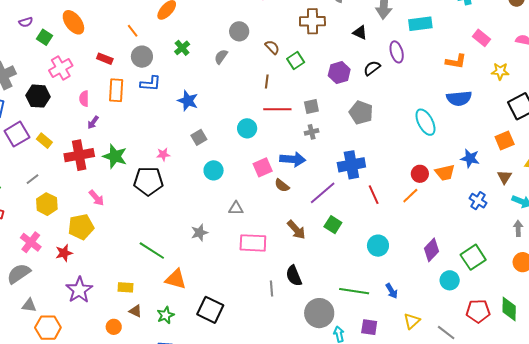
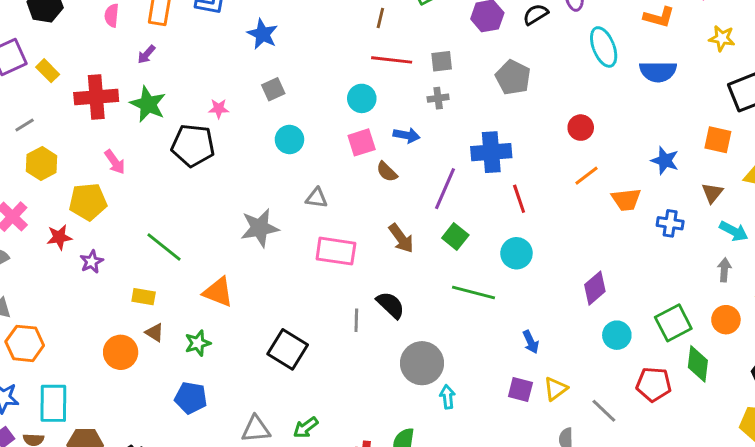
purple arrow: (93, 122) -> (146, 54), moved
cyan ellipse: (425, 122) -> (604, 47), moved
cyan circle: (247, 128) -> (362, 98), moved
orange square: (505, 140) -> (718, 140), turned 30
blue arrow: (293, 159) -> (407, 135), size x0.7
orange trapezoid: (445, 173) -> (626, 200), moved
red circle: (420, 174) -> (581, 128), moved
purple line: (323, 193) -> (445, 189), turned -32
orange line: (410, 196) -> (587, 176), moved
blue cross: (478, 201) -> (670, 223), turned -30
gray star: (199, 233) -> (260, 228), size x1.5
cyan circle: (378, 246) -> (516, 253), moved
green line: (152, 251) -> (164, 247), moved
green square: (473, 257) -> (673, 323), moved
black semicircle: (294, 276) -> (391, 305), turned 150
purple star: (79, 290) -> (92, 262), moved, size x0.6
green line: (354, 291) -> (473, 293), moved
green diamond: (509, 309) -> (698, 364), moved
black square: (210, 310) -> (288, 349), moved
orange circle: (114, 327) -> (121, 352), size x1.5
purple square: (369, 327) -> (520, 389), moved

